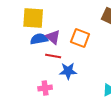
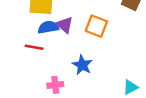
red line: (53, 56) -> (34, 47), moved
blue star: (68, 71) -> (82, 65), turned 30

